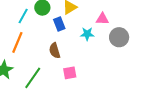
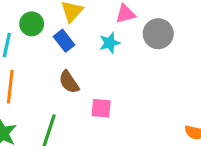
pink square: (70, 73) -> (101, 108), turned 32

